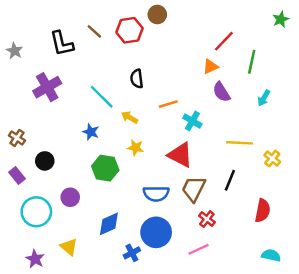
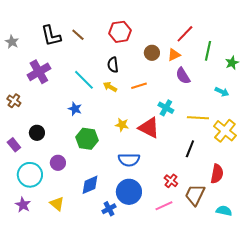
brown circle: (157, 15) -> (152, 53), moved
green star: (281, 19) -> (232, 63), moved
red hexagon: (129, 30) -> (120, 32), moved
brown line: (94, 31) -> (78, 35), moved
cyan arrow: (264, 98) -> (222, 92), moved, turned -96
yellow arrow: (129, 117) -> (110, 87), moved
cyan cross: (192, 121) -> (166, 108), moved
brown cross: (17, 138) -> (14, 101), moved
yellow star: (136, 148) -> (122, 125), moved
yellow cross: (272, 159) -> (225, 131), size x1.6
brown trapezoid: (194, 189) -> (195, 195), moved
purple star: (35, 259) -> (23, 205), moved

